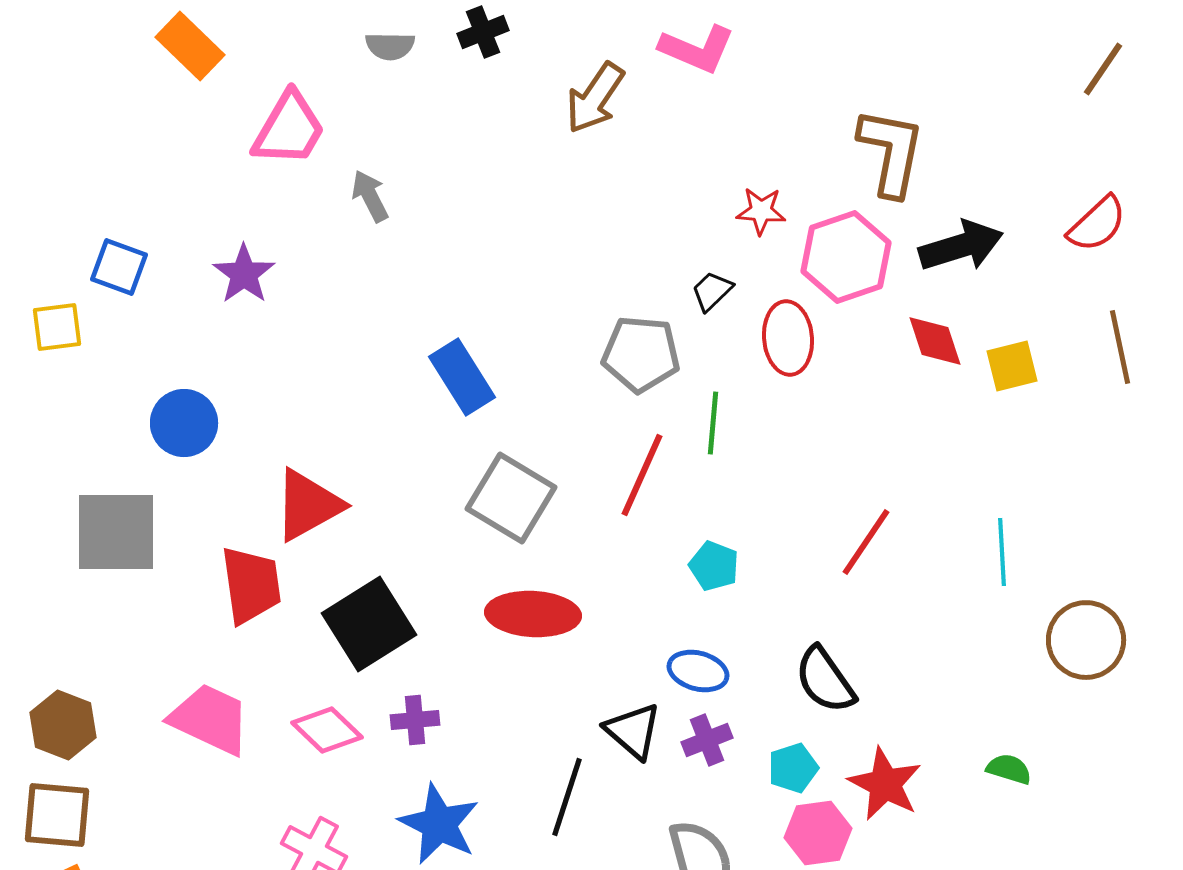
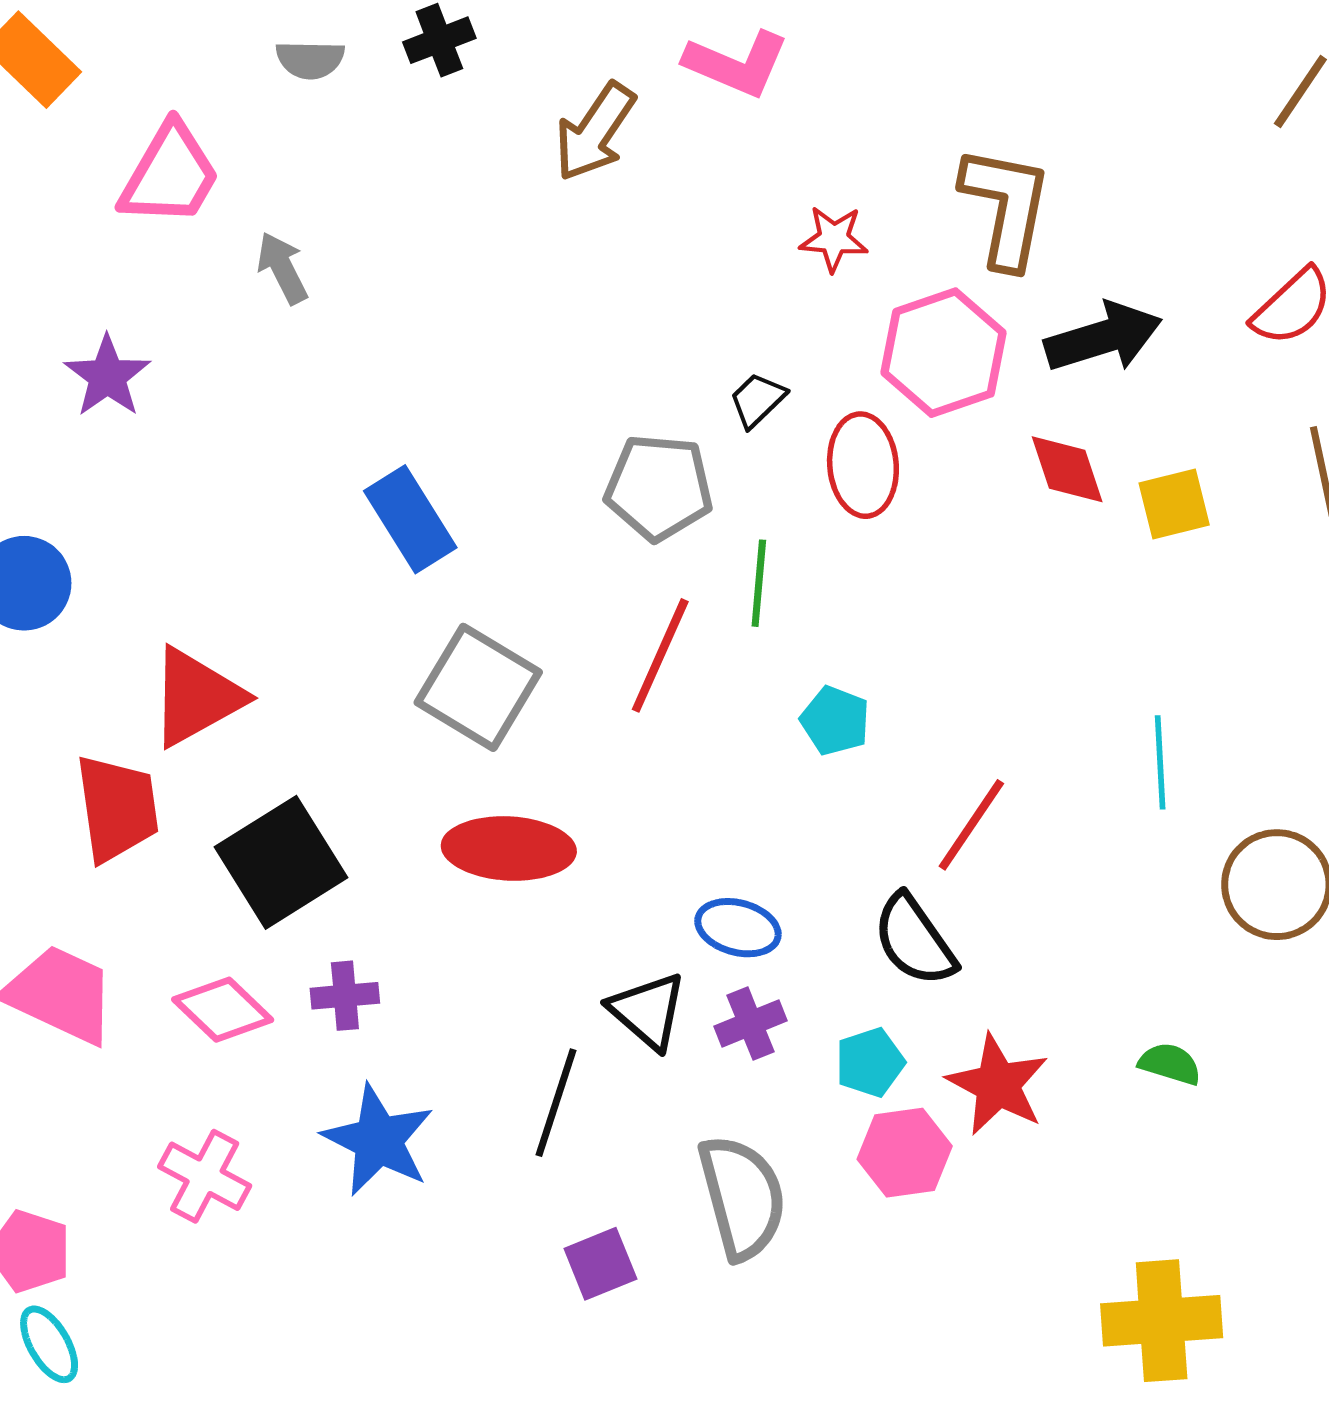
red star: (761, 211) -> (834, 239), moved
red line: (866, 542) -> (971, 825), moved
cyan pentagon: (714, 566) -> (835, 721), moved

